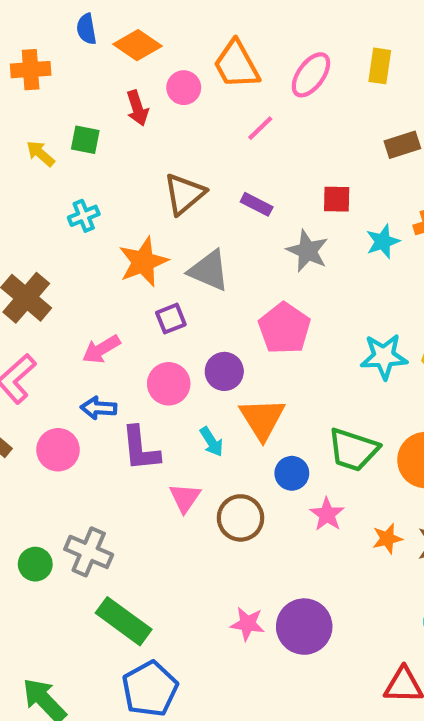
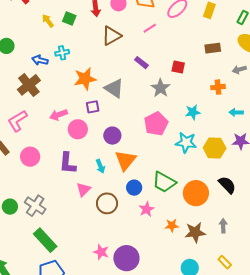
brown triangle: (184, 194) -> (111, 36), moved
cyan star: (383, 242) -> (193, 112), moved
pink pentagon: (284, 328) -> (156, 124), moved
pink circle: (169, 384) -> (78, 129), moved
blue arrow: (99, 408) -> (40, 60), moved

